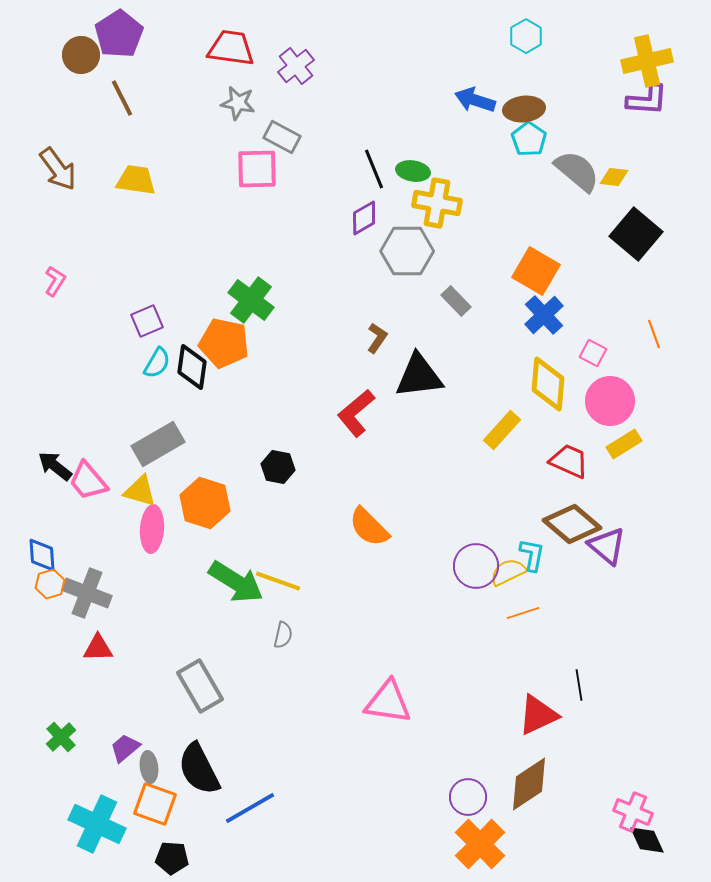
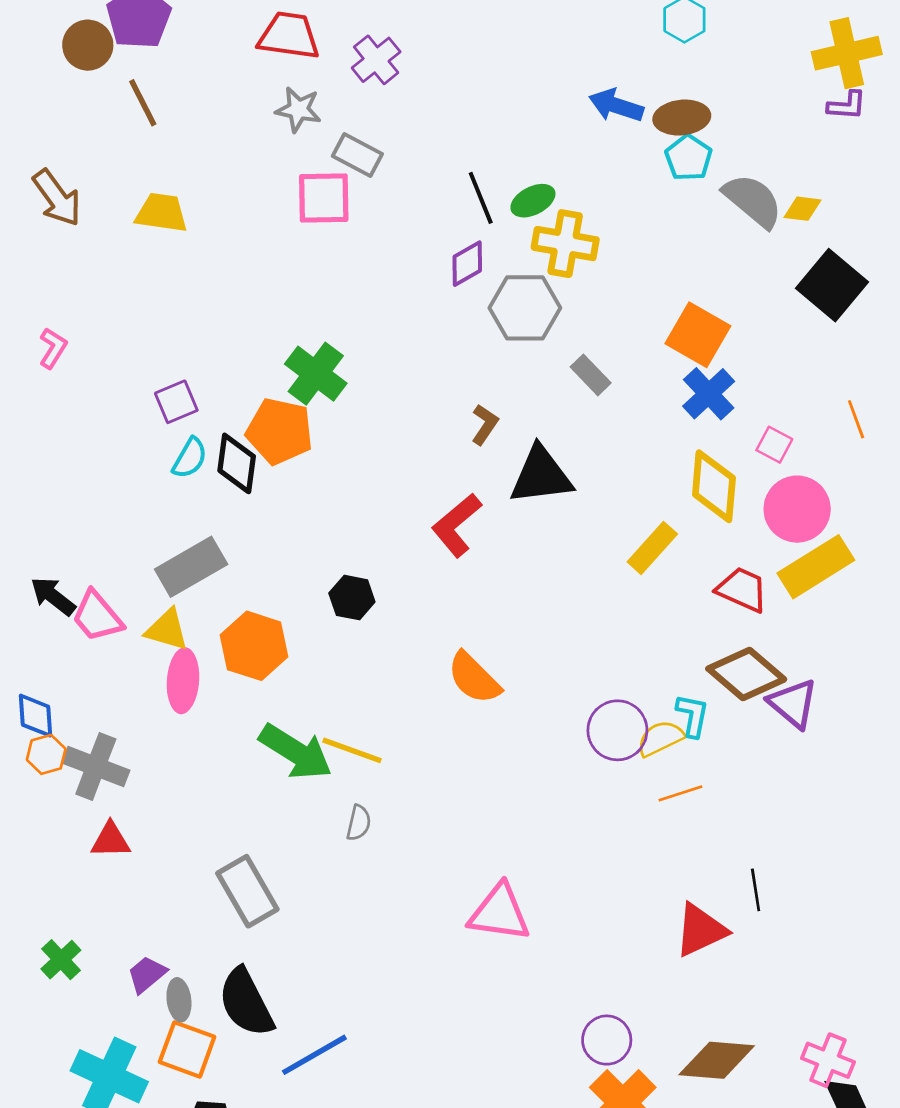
purple L-shape: (647, 100) -> (847, 105), size x0.7
green ellipse: (413, 171) -> (533, 201), turned -36
yellow rectangle: (624, 444) -> (816, 567), size x1.6
brown diamond: (529, 784) -> (717, 1060), moved, turned 38

